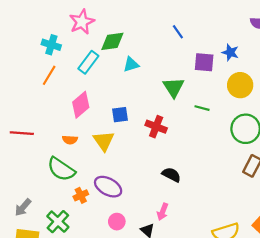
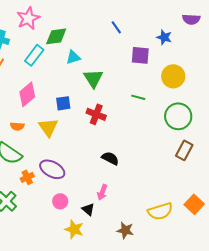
blue star: (230, 52) -> (164, 37), moved
green triangle: (174, 87) -> (93, 78), moved

